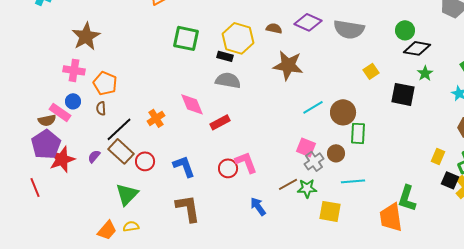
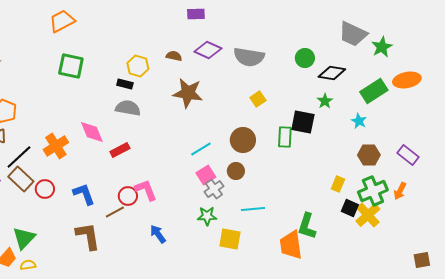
green square: (186, 38) -> (71, 66), moved
yellow hexagon: (238, 38) -> (138, 66), size x0.7
black diamond: (417, 48) -> (332, 73), moved
yellow square: (371, 71) -> (258, 99), moved
cyan line: (313, 107) -> (201, 149), moved
orange cross: (156, 118) -> (56, 146), size x1.4
green rectangle: (358, 133) -> (285, 137), moved
pink square: (306, 147) -> (206, 175), turned 36
brown circle: (336, 153) -> (236, 171), moved
brown line: (288, 184) -> (115, 212), moved
green triangle: (127, 194) -> (24, 238), moved
yellow semicircle: (131, 226) -> (28, 265), moved

